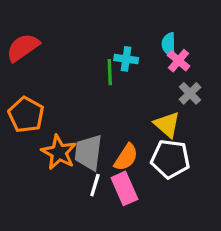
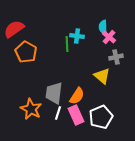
gray cross: (190, 93) -> (116, 57), turned 32
orange pentagon: (26, 115) -> (26, 52), moved
orange star: (59, 152) -> (31, 109), moved
white pentagon: (170, 159) -> (101, 117), moved, turned -30

